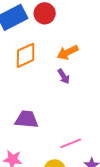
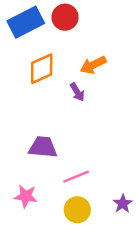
purple arrow: (64, 76) -> (77, 92), moved
pink line: (71, 143) -> (76, 177), moved

